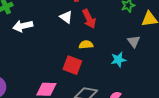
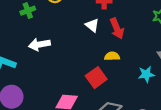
white arrow: (23, 26) -> (39, 44), moved
red square: (72, 65) -> (96, 78), turned 30

